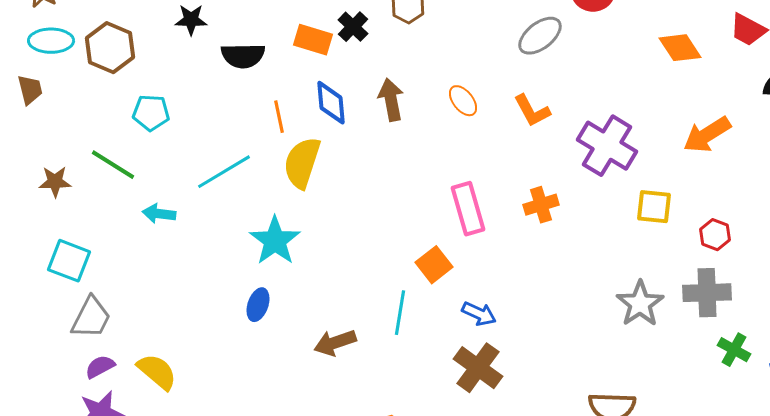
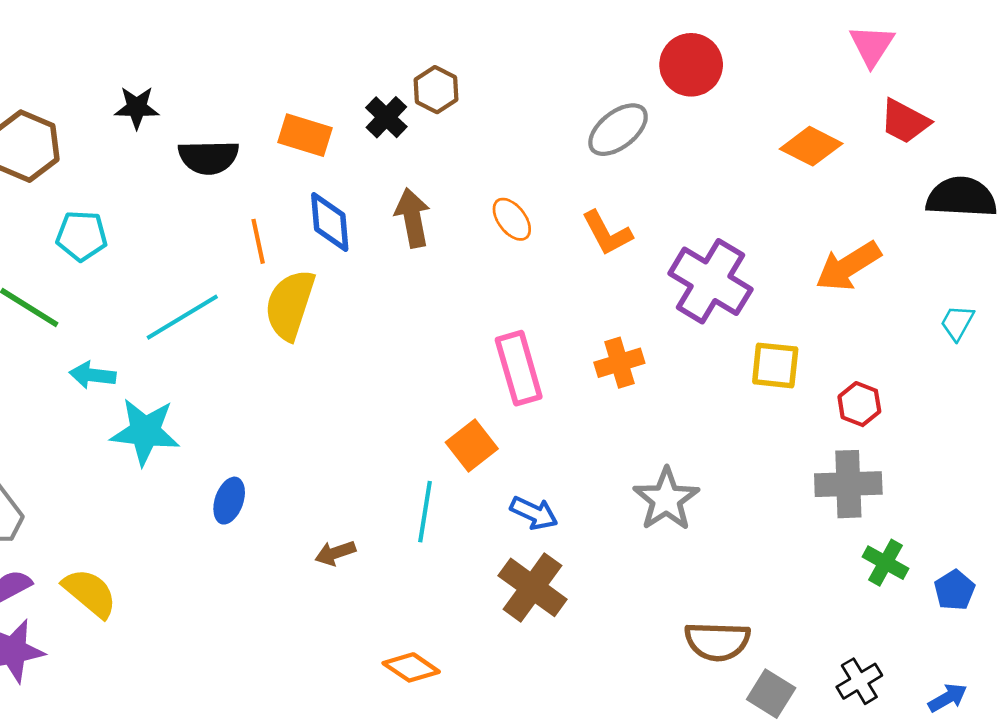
black cross: (353, 27) -> (386, 117), moved
orange diamond: (680, 48) -> (811, 146), turned -30
cyan star: (275, 241) -> (145, 432), moved, turned -30
gray star: (640, 304) -> (666, 499), moved
brown arrow: (335, 343) -> (335, 553), size x0.7

